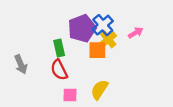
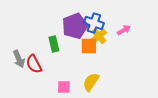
blue cross: (103, 25) -> (94, 23), turned -30
red semicircle: (59, 70) -> (34, 64), moved

